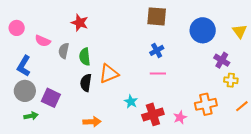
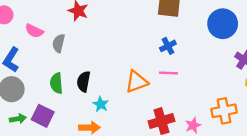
green semicircle: (85, 57) -> (56, 83), moved
orange triangle: (109, 74) -> (136, 82), moved
purple square: (51, 98) -> (43, 116), moved
cyan star: (131, 102) -> (101, 104), moved

